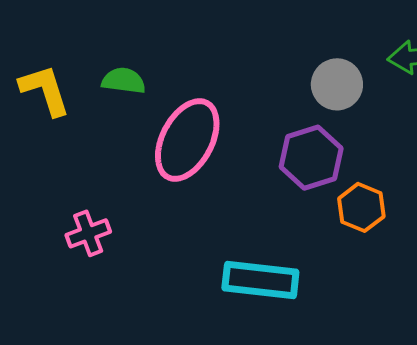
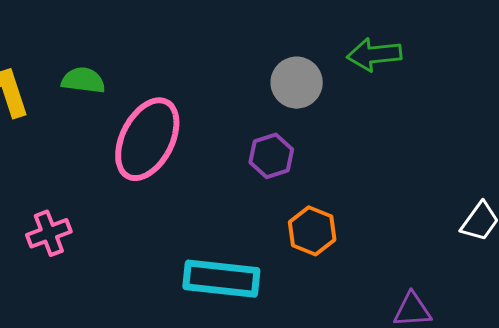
purple hexagon: (311, 158) -> (271, 156), size x0.7
orange hexagon: (361, 207) -> (312, 231), moved

